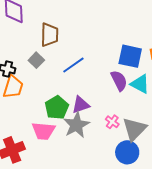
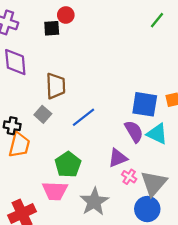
purple triangle: (81, 105) -> (118, 158), moved
gray star: (76, 125) -> (94, 202), moved

